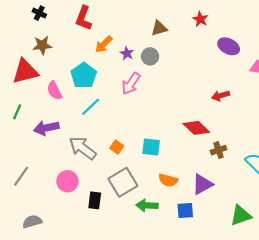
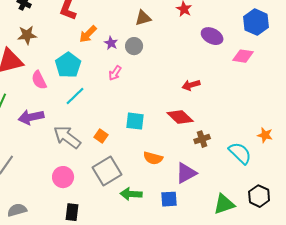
pink arrow: (131, 84) -> (115, 73), size x0.7
red arrow: (221, 96) -> (191, 85), moved
cyan square: (151, 147) -> (135, 121), moved
orange semicircle: (168, 180) -> (153, 158), moved
pink circle: (67, 181) -> (63, 177), moved
black rectangle: (95, 200) -> (72, 212), moved

